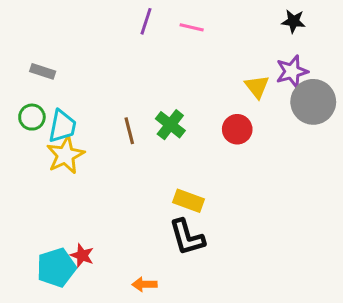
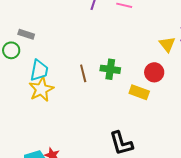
green circle: (32, 117) -> (11, 50), moved
green cross: (170, 125) -> (110, 69), turned -30
yellow rectangle: (189, 201) -> (139, 92), moved

